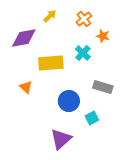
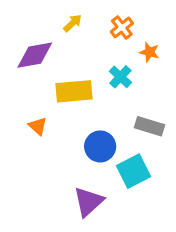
cyan square: (92, 118) -> (134, 171), size x1.6

